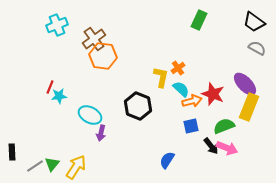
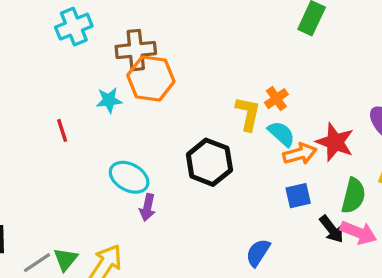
brown cross: (94, 39) -> (136, 50), turned 30
red line: (50, 87) -> (62, 130), turned -40
cyan star: (59, 96) -> (109, 100), moved
green semicircle: (224, 126) -> (353, 196), turned 125

